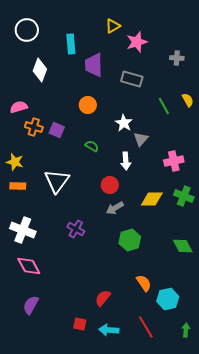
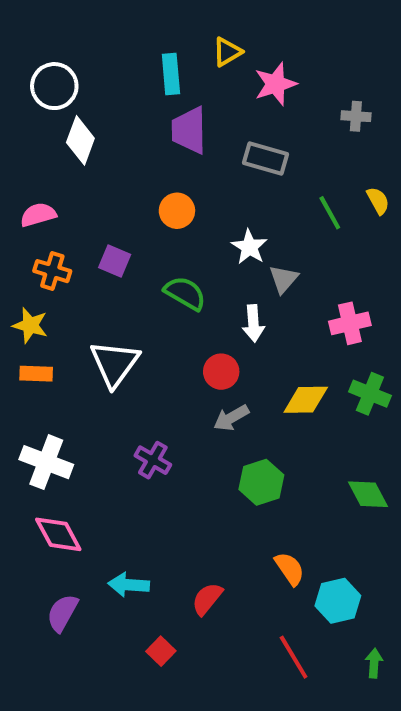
white circle: (27, 30) -> (54, 86), moved
cyan rectangle: (71, 44) -> (171, 74), moved
orange cross: (34, 127) -> (52, 271), moved
green semicircle: (92, 146) -> (185, 293), size x1.5
red square: (80, 324) -> (161, 651), turned 32
cyan arrow: (109, 330) -> (129, 585), moved

